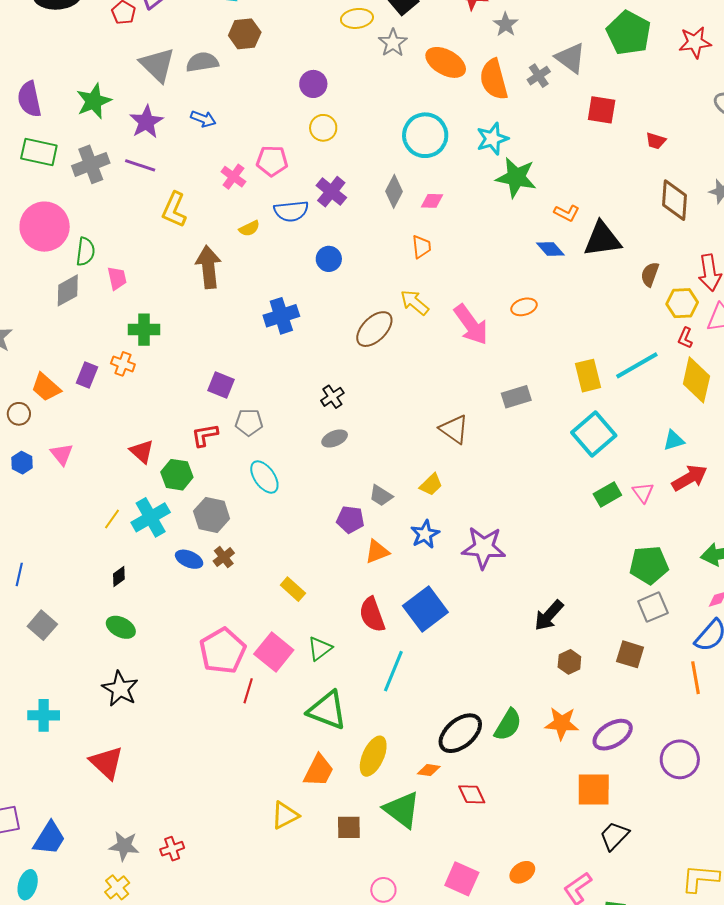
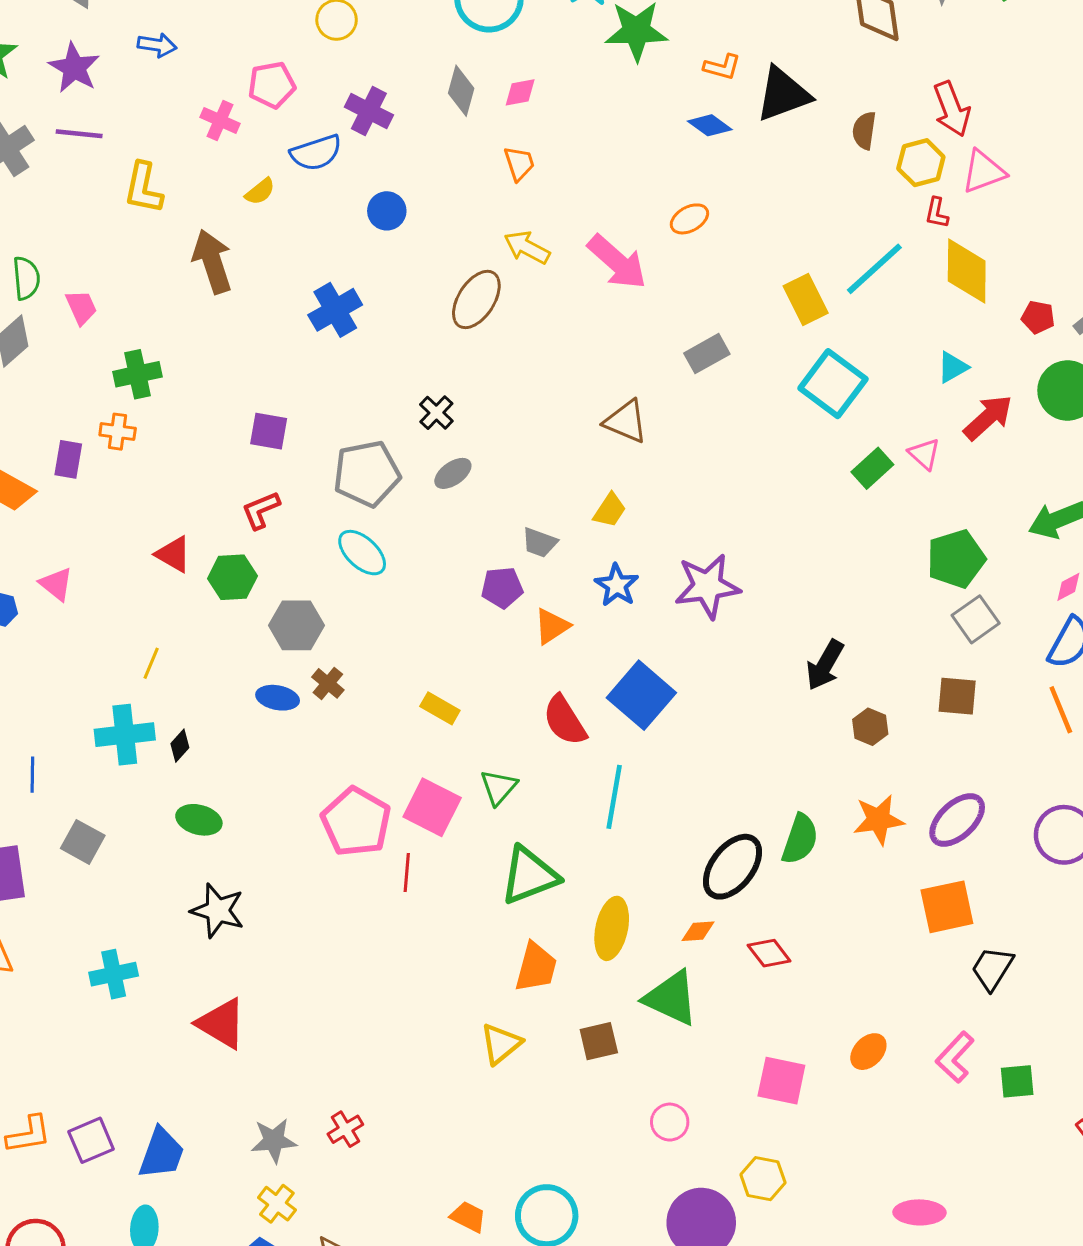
gray pentagon: (249, 422) -> (367, 474), moved, size x1.6
cyan cross: (151, 517) -> (125, 735), moved, turned 36
green triangle: (327, 710) -> (529, 876), turned -30

